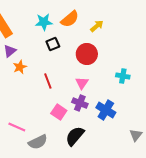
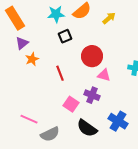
red circle: (87, 54) -> (92, 56), moved
pink triangle: (82, 83) -> (104, 75), moved, turned -48
blue cross: (106, 110) -> (118, 121), moved
black semicircle: (75, 136) -> (87, 128), turned -95

